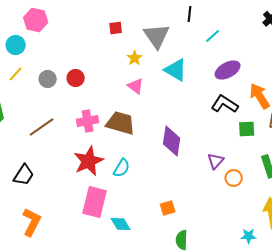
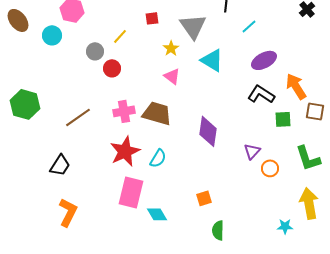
yellow line: (16, 74) -> (120, 36), moved
gray circle: (48, 79) -> (95, 51), moved

